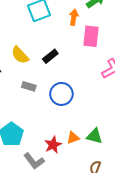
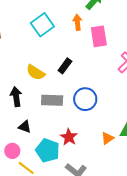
gray rectangle: (29, 86) -> (52, 100), size x1.5
red star: (53, 145) -> (69, 137), moved

